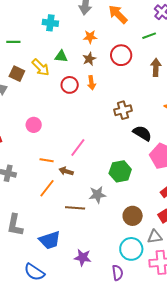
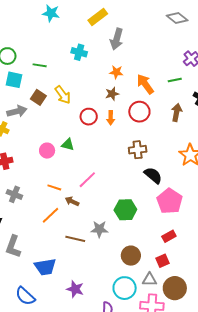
orange arrow: (118, 14) -> (145, 84), moved
red circle: (121, 55) -> (139, 112), moved
green triangle: (61, 56) -> (68, 145), moved

